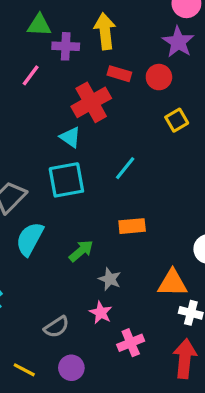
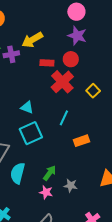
yellow arrow: (105, 31) -> (32, 40), turned -100
red cross: (91, 102) -> (62, 82), moved
yellow square: (177, 120) -> (93, 91), moved
orange rectangle: (132, 226) -> (81, 141), moved
pink star: (101, 313) -> (46, 192), moved

